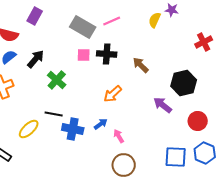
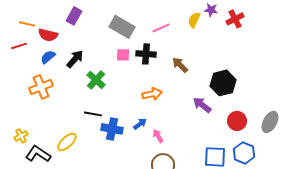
pink line: (112, 21) -> (161, 28), moved
red cross: (204, 42) -> (235, 19), moved
orange arrow: (113, 94) -> (152, 94), turned -150
yellow ellipse: (29, 129) -> (67, 142), moved

